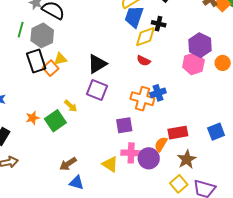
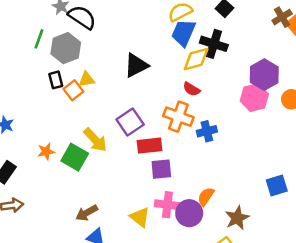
black cross: (159, 24) -> (214, 44), size x1.5
black rectangle: (36, 61) -> (56, 80), size x0.6
black triangle: (97, 64) -> (136, 65), moved
purple square: (97, 90) -> (130, 122), turned 30
orange cross: (142, 99) -> (178, 117), moved
yellow arrow: (71, 106) -> (95, 140), size x1.5
green square: (55, 121) -> (75, 157), turned -30
red rectangle: (178, 133) -> (150, 146), moved

